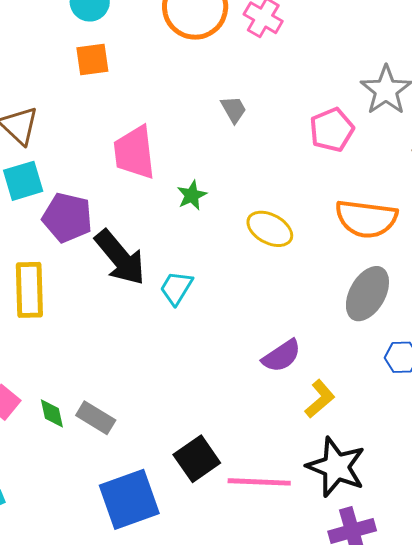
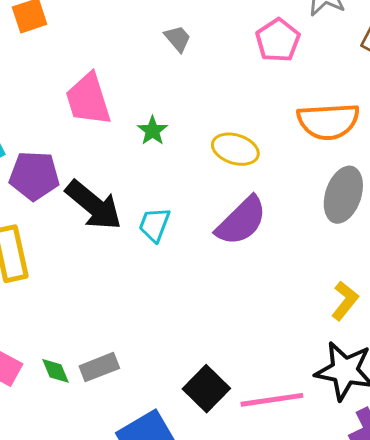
purple semicircle: (282, 356) -> (241, 221), moved, size x1.4
yellow L-shape: (320, 399) -> (345, 301), moved
gray rectangle: (96, 418) -> (99, 367), turned -42

